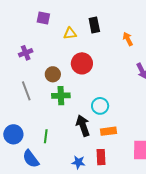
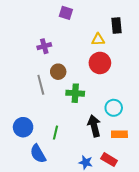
yellow triangle: (70, 33) -> (98, 40), moved
brown circle: (53, 74) -> (58, 72), moved
red rectangle: (101, 157) -> (109, 160), turned -63

